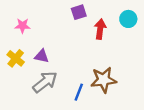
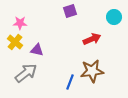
red arrow: (100, 29) -> (92, 39), moved, turned 60
yellow cross: (16, 58) -> (15, 42), moved
gray arrow: (45, 82) -> (26, 73), moved

